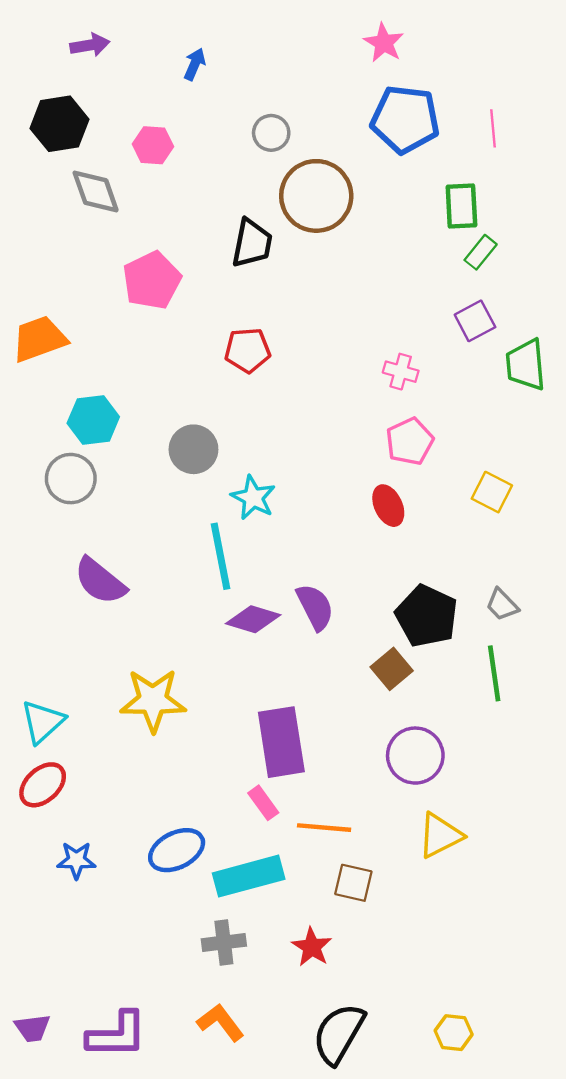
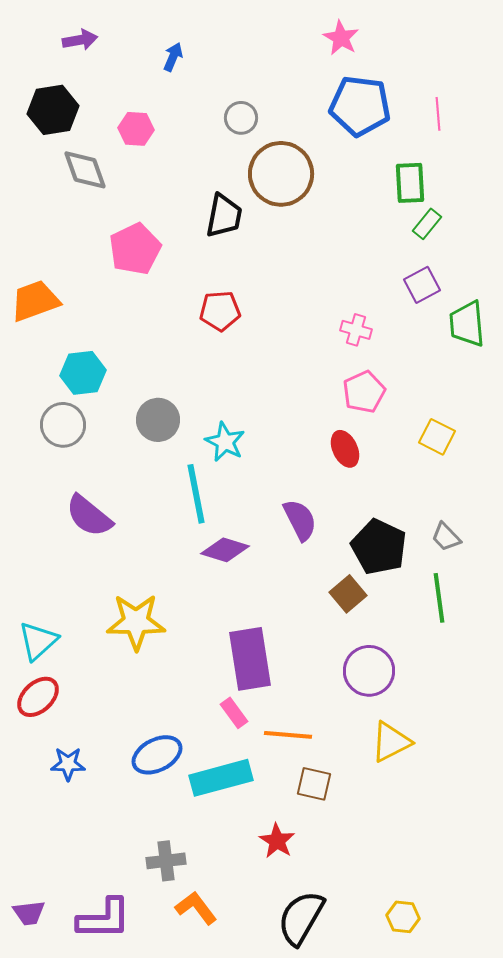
gray circle: (193, 449) -> (158, 420), moved
purple semicircle: (315, 607) -> (300, 520), moved
gray cross: (224, 942) -> (166, 861), moved

